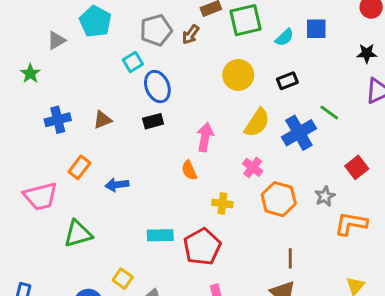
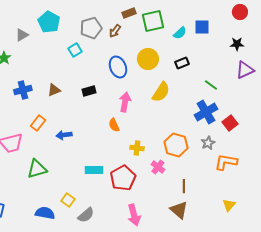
blue ellipse: (157, 87) -> (118, 67), moved
blue cross: (299, 133) -> (206, 112), moved
pink cross: (253, 167) -> (158, 167), moved

